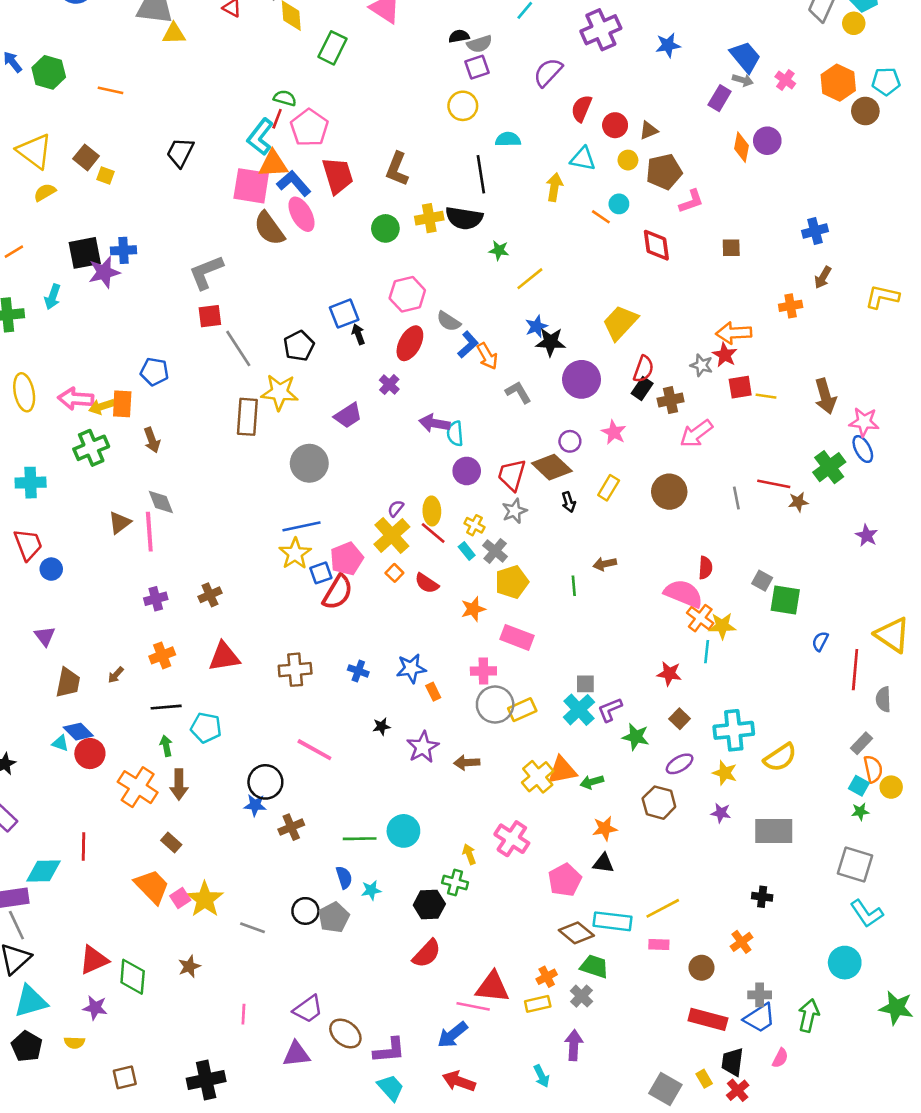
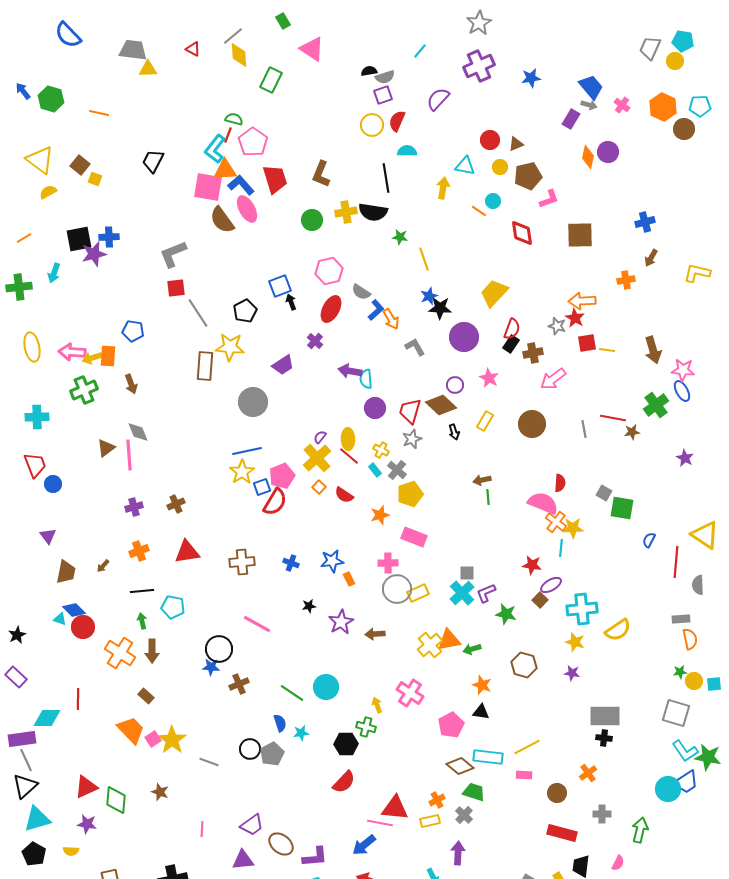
red semicircle: (582, 108) -> (397, 121), moved
brown square: (731, 248) -> (580, 235), size x1.8
yellow line: (530, 279) -> (424, 259), turned -70
green line: (574, 586) -> (488, 497), moved
gray rectangle: (861, 743) -> (681, 619), turned 42
purple ellipse: (680, 764) -> (551, 585), moved
cyan square: (859, 786) -> (714, 684), moved, turned -35
yellow circle: (891, 787) -> (694, 681), moved
orange star: (605, 828) -> (482, 685), turned 30
gray rectangle: (774, 831) -> (605, 716), moved
green line: (360, 839) -> (292, 693), turned 35
brown star: (189, 966) -> (160, 792), turned -30
green star: (896, 1008) -> (708, 757), moved
blue trapezoid: (760, 1018) -> (686, 782), moved

